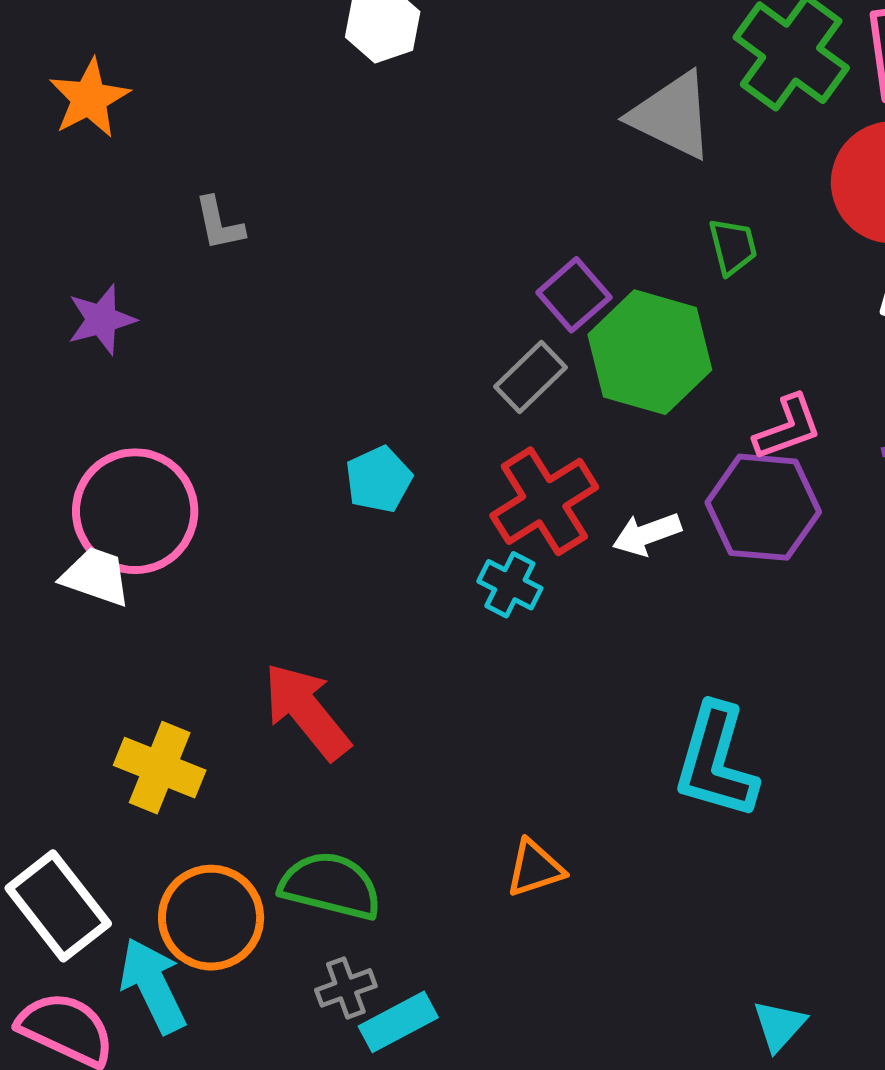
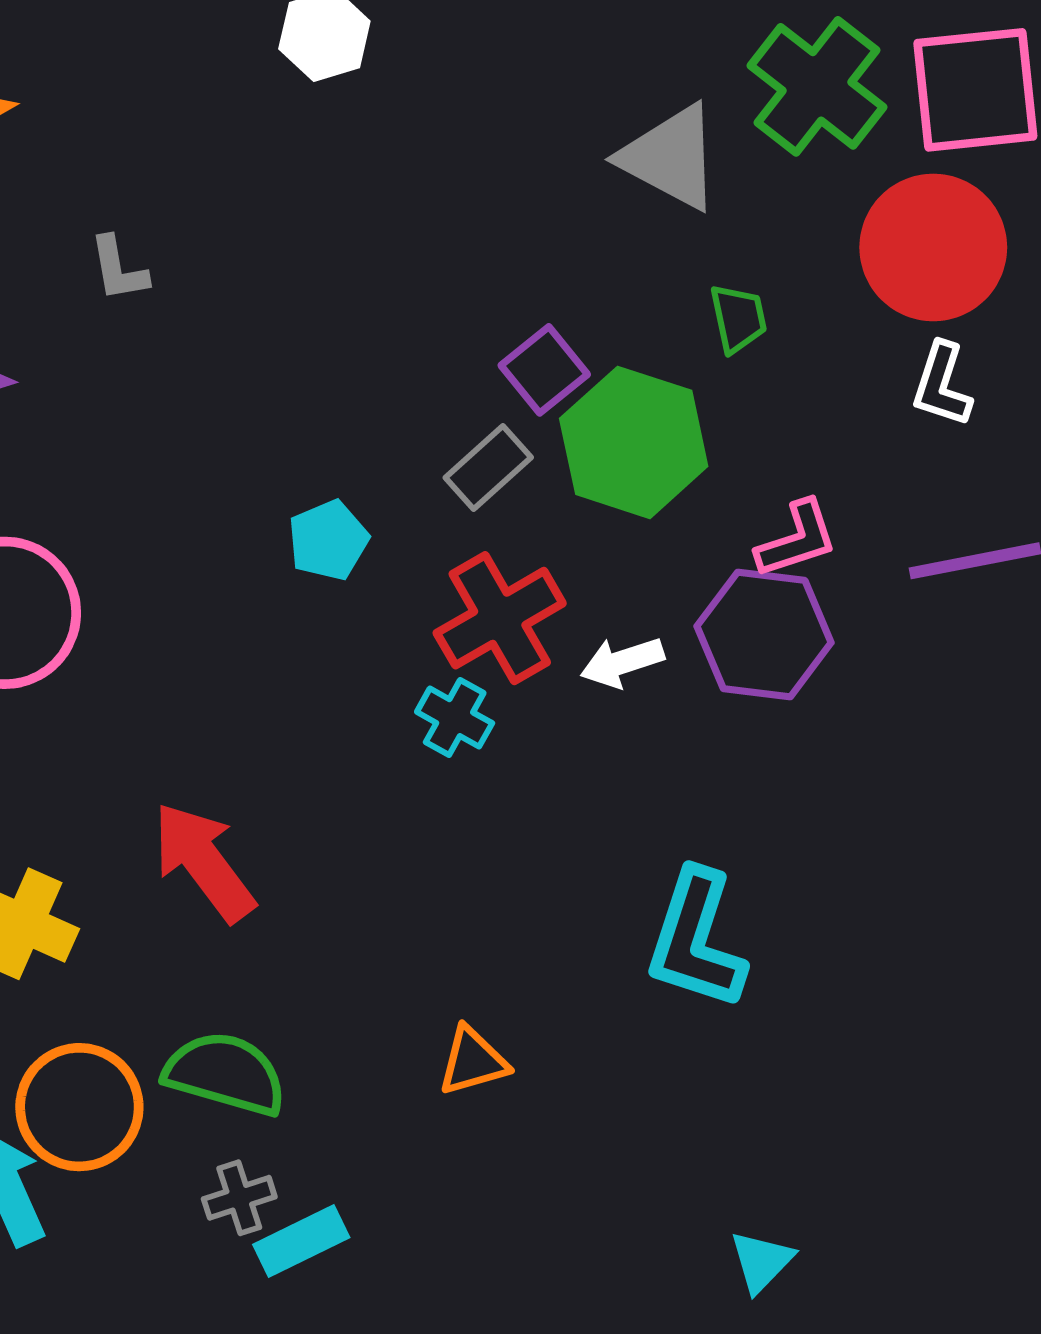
cyan pentagon: (379, 479) -> (328, 540), moved

